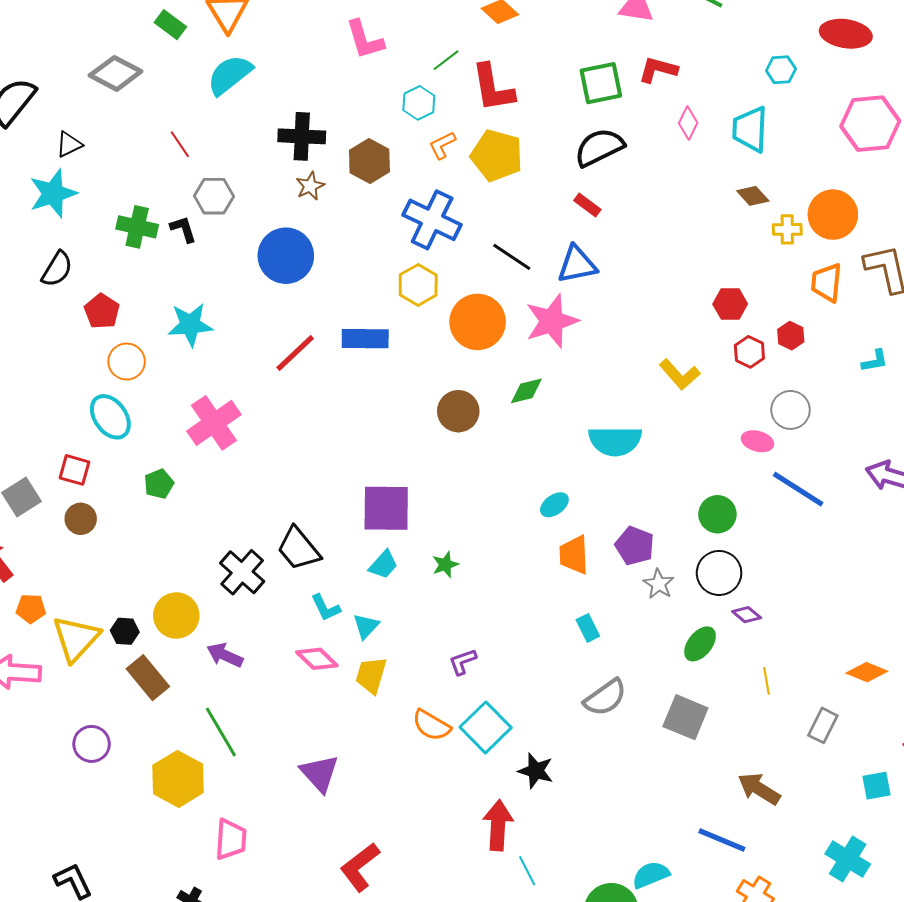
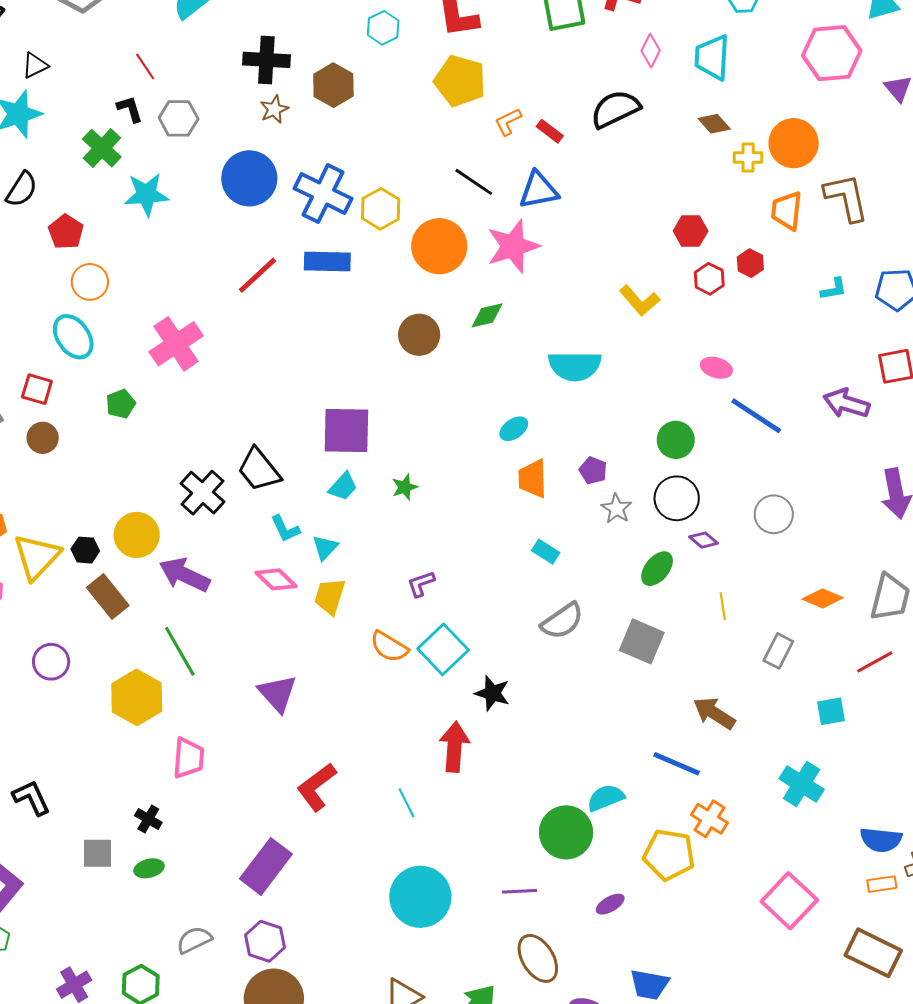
orange L-shape: (442, 145) -> (508, 122), moved
black semicircle: (599, 147) -> (615, 109), moved
blue cross: (432, 220) -> (323, 193), moved
green cross: (137, 227) -> (102, 148), turned 30
black L-shape: (183, 229) -> (130, 109), moved
cyan star: (190, 325) -> (147, 194), moved
gray circle: (791, 410) -> (774, 514), moved
purple pentagon: (635, 546) -> (593, 470), size x0.7
cyan rectangle: (588, 628) -> (546, 552), turned -32
purple arrow: (225, 655) -> (185, 575), size x1.4
cyan line: (527, 871) -> (407, 803), moved

